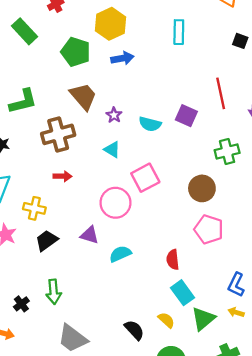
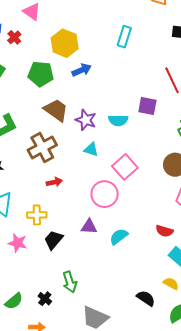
cyan rectangle: (179, 32) -> (124, 37), turned 30
purple star: (114, 115) -> (86, 120), size x1.5
red semicircle: (173, 260) -> (164, 231), turned -54

